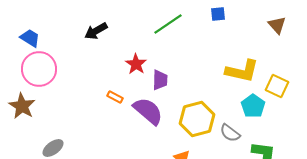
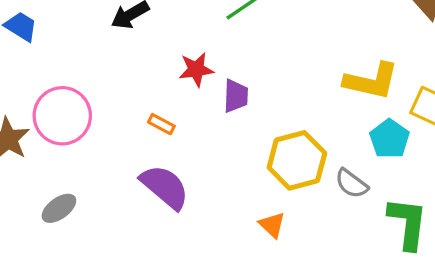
red star: (136, 64) -> (196, 69), turned 30
pink circle: (39, 69) -> (62, 116), moved
purple semicircle: (148, 111) -> (165, 187), moved

